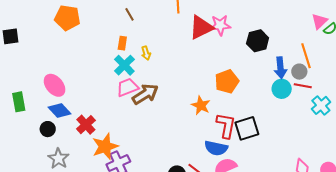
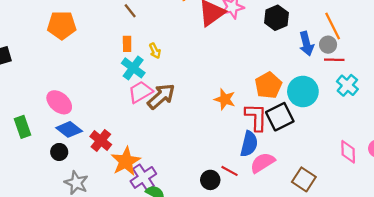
orange pentagon: (227, 82) -> (268, 85), moved
cyan circle: (282, 89) -> (303, 91), moved, size x1.4
cyan cross: (321, 105) -> (347, 85), moved
blue semicircle: (216, 148) -> (249, 144), turned -80

